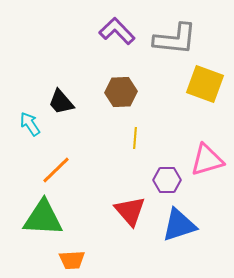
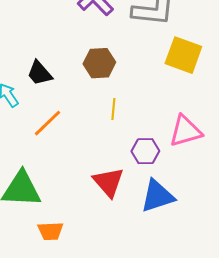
orange line: (56, 170) -> (47, 123), moved

